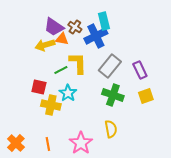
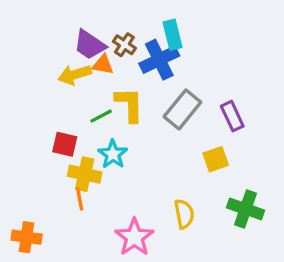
green cross: (113, 95) -> (245, 209), moved
yellow square: (146, 96) -> (216, 159), moved
orange cross: (16, 143) -> (27, 237), turned -36
orange line: (48, 144) -> (80, 199), moved

